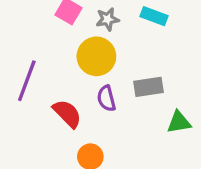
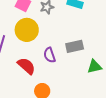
yellow circle: (96, 56) -> (27, 30), moved

